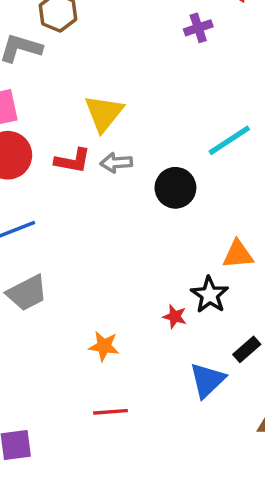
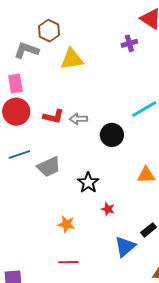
yellow triangle: (104, 113) -> (72, 59), moved, turned 40
gray trapezoid: (27, 293) -> (49, 167), moved
black star: (210, 295) -> (88, 183), moved

